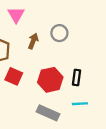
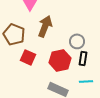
gray circle: (59, 33) -> (77, 41), moved
brown arrow: (33, 41) -> (45, 26), size x1.5

